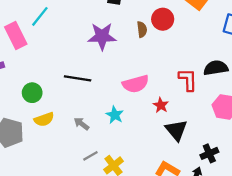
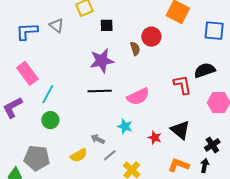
cyan line: (40, 16) -> (48, 94), moved
black line: (78, 78) -> (100, 91), moved
red star: (161, 105) -> (155, 138), moved
yellow semicircle: (44, 119) -> (79, 155), moved
gray line: (90, 156) -> (110, 155), moved

